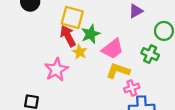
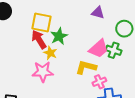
purple triangle: (136, 11) -> (98, 13), turned 48
pink trapezoid: (113, 49) -> (99, 49), moved
pink star: (56, 70) -> (43, 72), moved, turned 30

